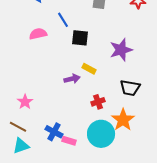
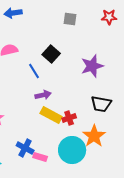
blue line: (63, 20) -> (34, 71), moved
black square: (80, 38) -> (51, 54), turned 36
yellow rectangle: (89, 69) -> (51, 115), moved, size x1.5

